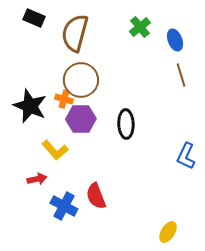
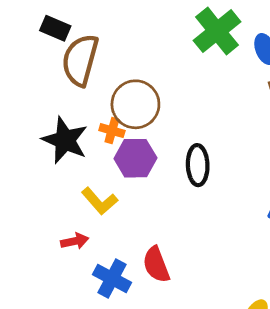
black rectangle: (34, 18) -> (55, 28), moved
green cross: (140, 27) -> (217, 31), size x1.6
brown semicircle: (75, 33) -> (80, 60), moved

